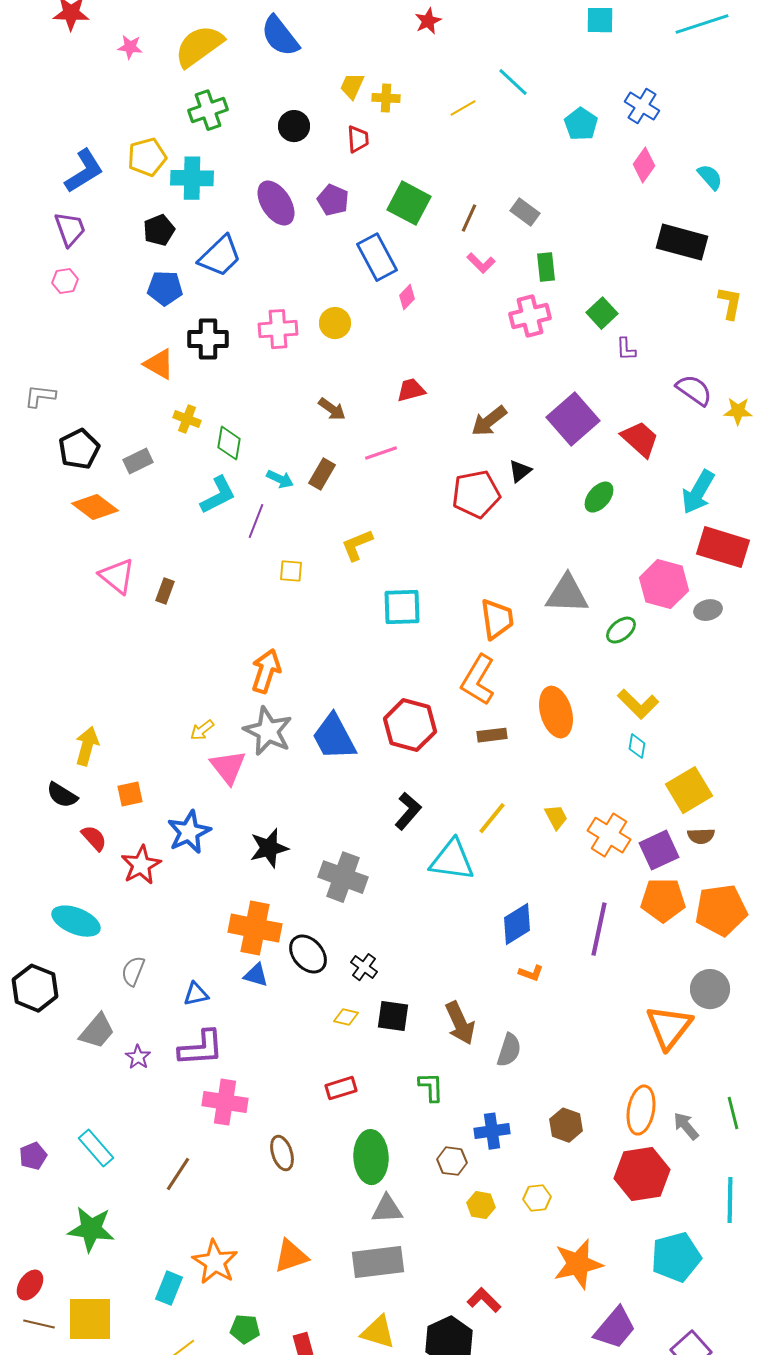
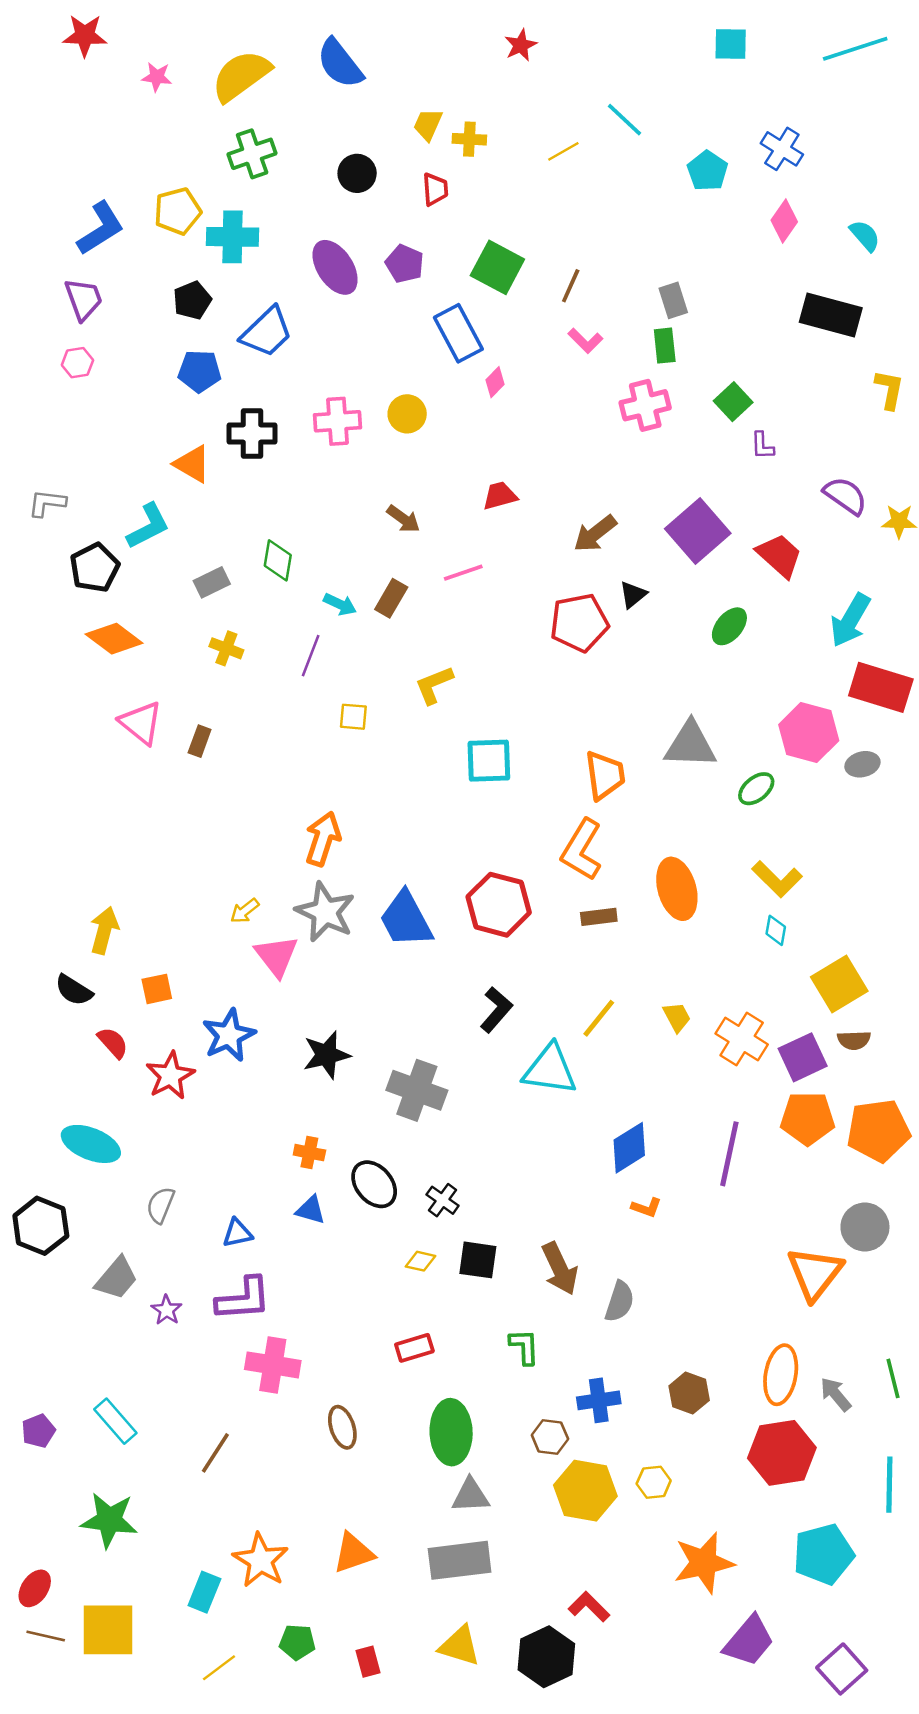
gray rectangle: (525, 212) -> (673, 300), moved, turned 36
yellow cross: (187, 419) -> (226, 648), moved
gray rectangle: (138, 461) -> (212, 582), moved
cyan L-shape: (218, 495) -> (148, 526), moved
orange cross: (255, 928) -> (309, 1153), size x0.5
yellow hexagon: (481, 1205) -> (585, 1491), size x1.8

